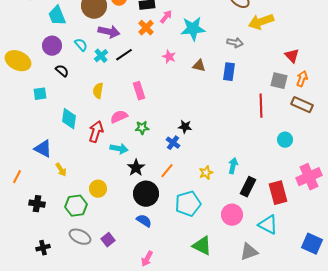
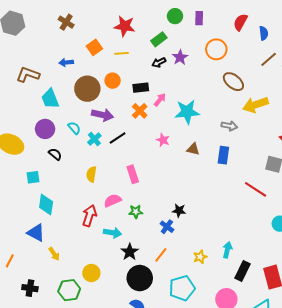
red line: (261, 106) -> (256, 189), turned -55
cyan diamond: (69, 119) -> (46, 205), moved

